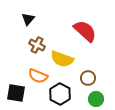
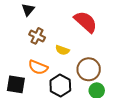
yellow semicircle: (62, 59) -> (62, 50), size x0.6
brown circle: (88, 78) -> (89, 69), size x1.5

